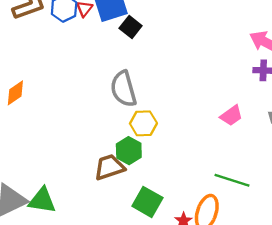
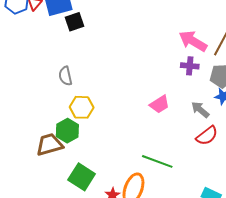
black square: (131, 27) -> (74, 22), turned 30
gray semicircle: (123, 89) -> (65, 76), size x0.6

